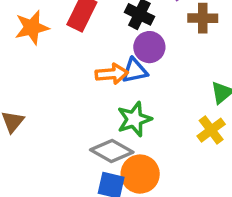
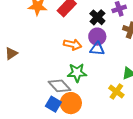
blue triangle: (135, 71) -> (97, 49), moved
yellow cross: (211, 130) -> (116, 92), turned -35

